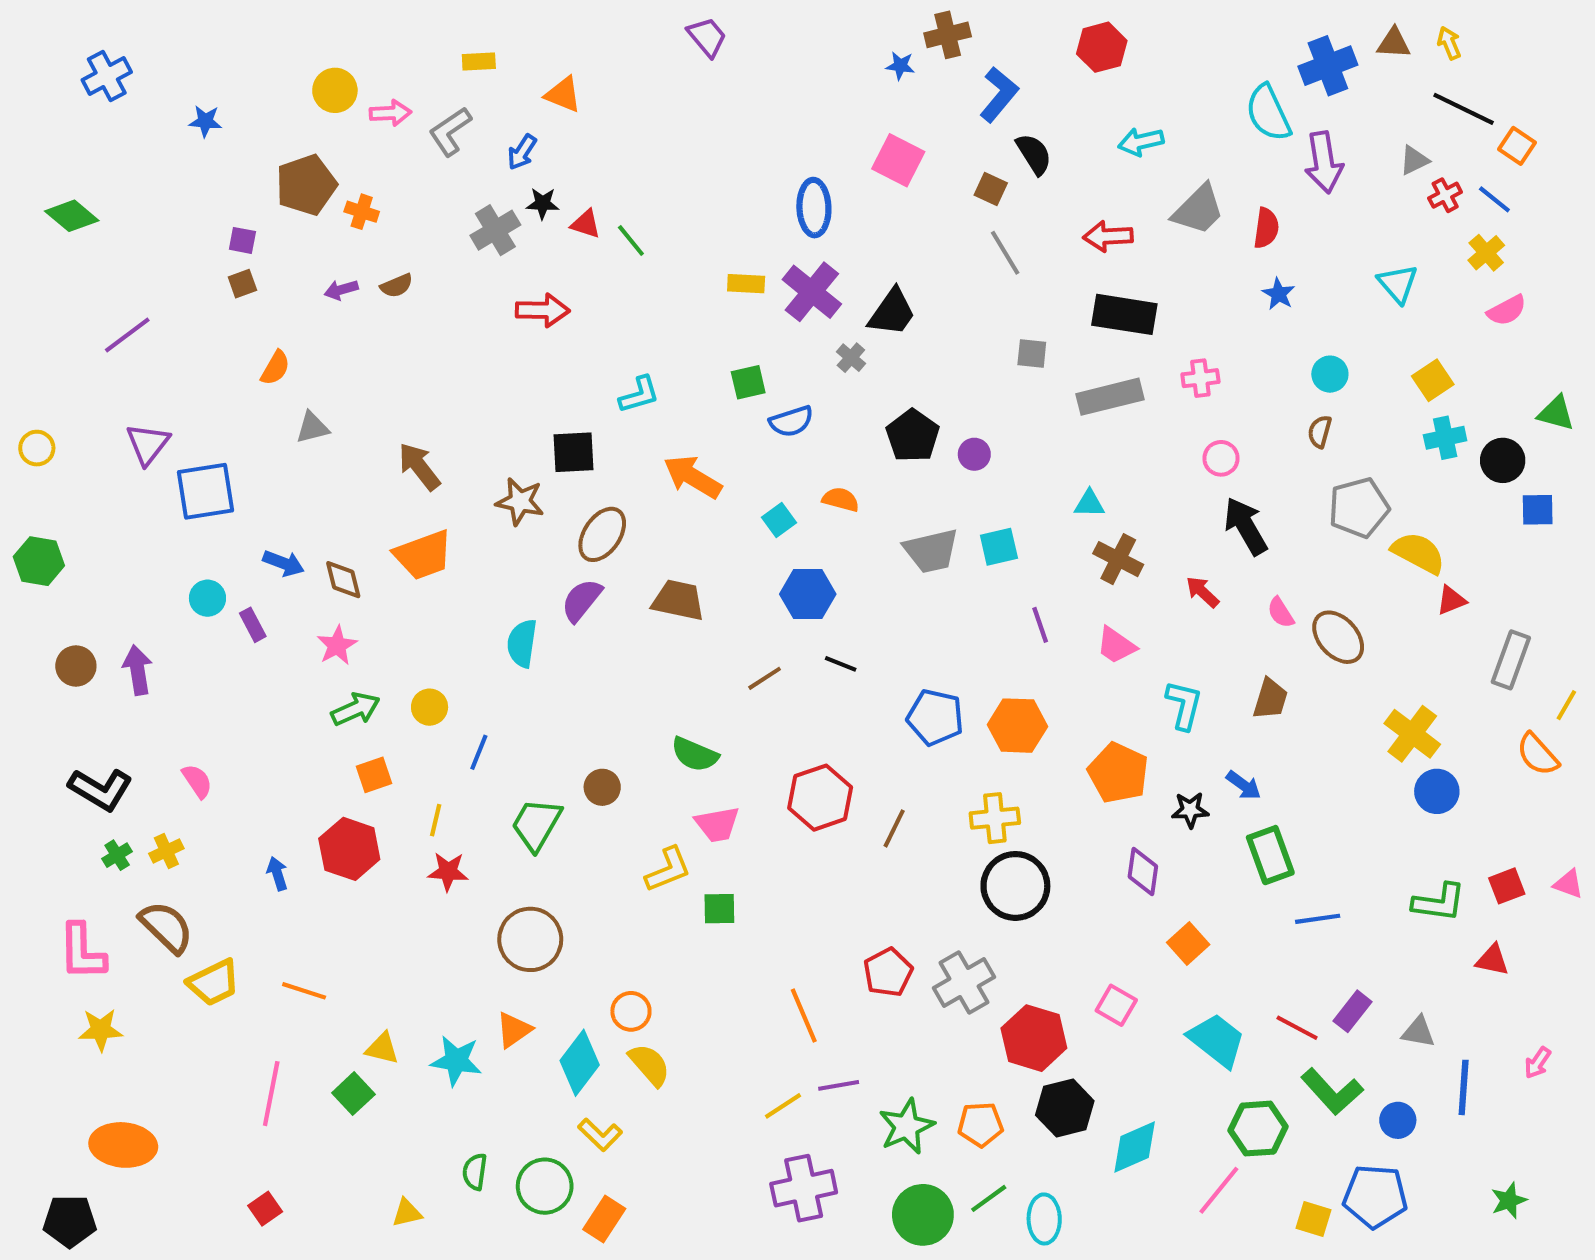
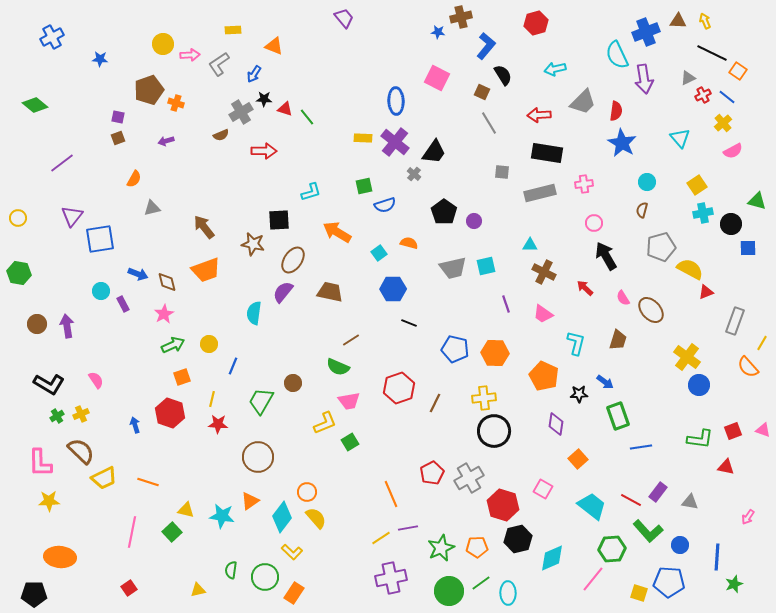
brown semicircle: (397, 286) -> (221, 135), moved
blue star: (1279, 294) -> (622, 143), size x1.8
brown line: (765, 678) -> (351, 340), moved
green square: (719, 909) -> (350, 442), turned -30
blue line: (1464, 1087) -> (717, 557), moved

